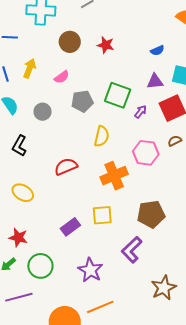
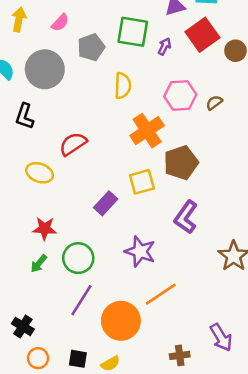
gray circle: (43, 112) -> (45, 69), size x1.8
brown semicircle: (175, 141) -> (214, 103), moved
red semicircle: (66, 167) -> (73, 144), moved
brown pentagon: (151, 214) -> (181, 163), moved
purple line: (19, 297) -> (81, 300), moved, turned -32

